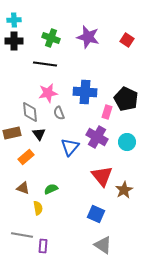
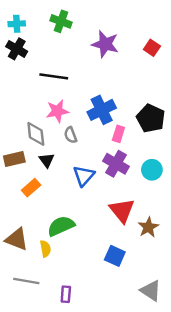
green cross: (51, 38) -> (61, 21), moved
black cross: (14, 41) -> (17, 49), turned 30
blue cross: (85, 92) -> (102, 110), turned -30
pink rectangle: (107, 112) -> (118, 134), moved
brown triangle: (23, 188) -> (17, 239), moved, size x1.5
green semicircle: (51, 189) -> (61, 226), size x1.6
gray triangle: (103, 245) -> (151, 291), moved
purple rectangle: (43, 246) -> (66, 294), moved

